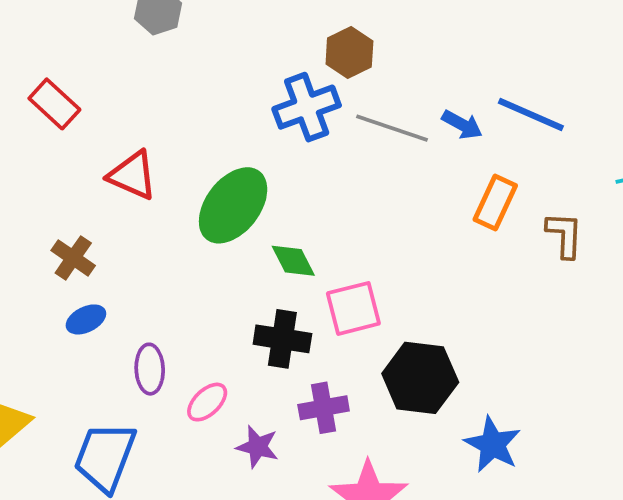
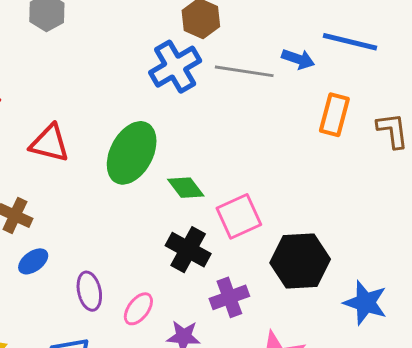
black cross: (282, 339) -> (188, 250), turned 30

